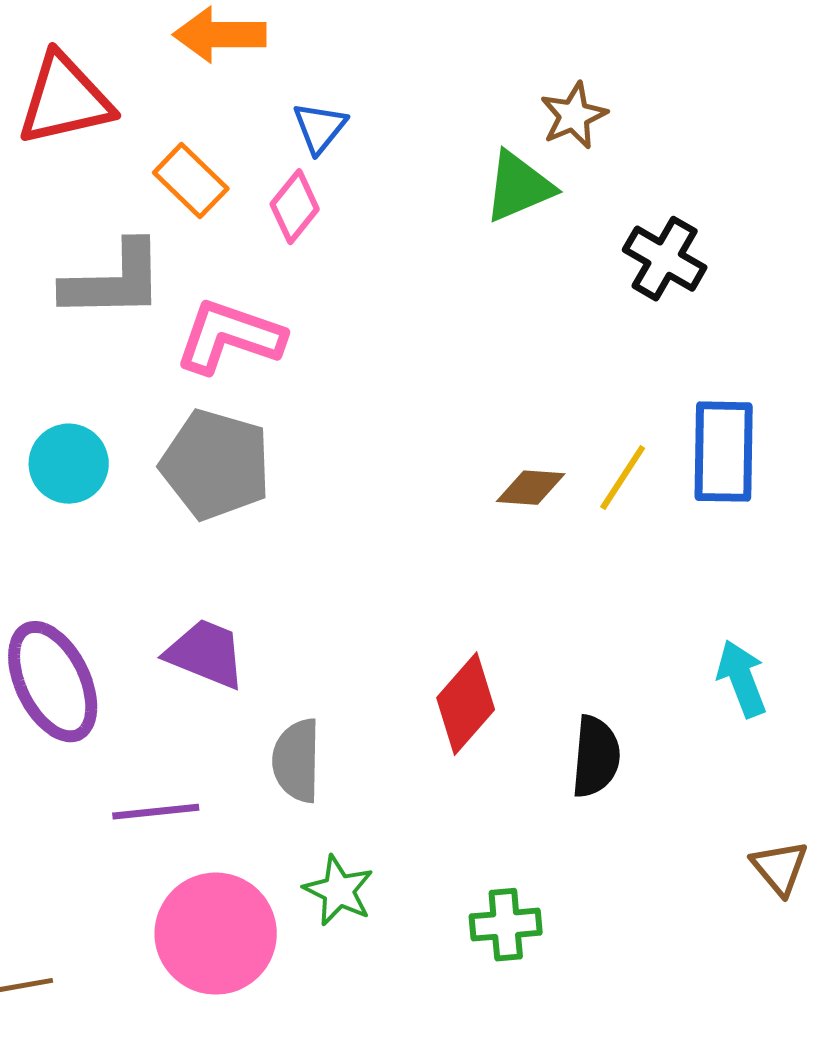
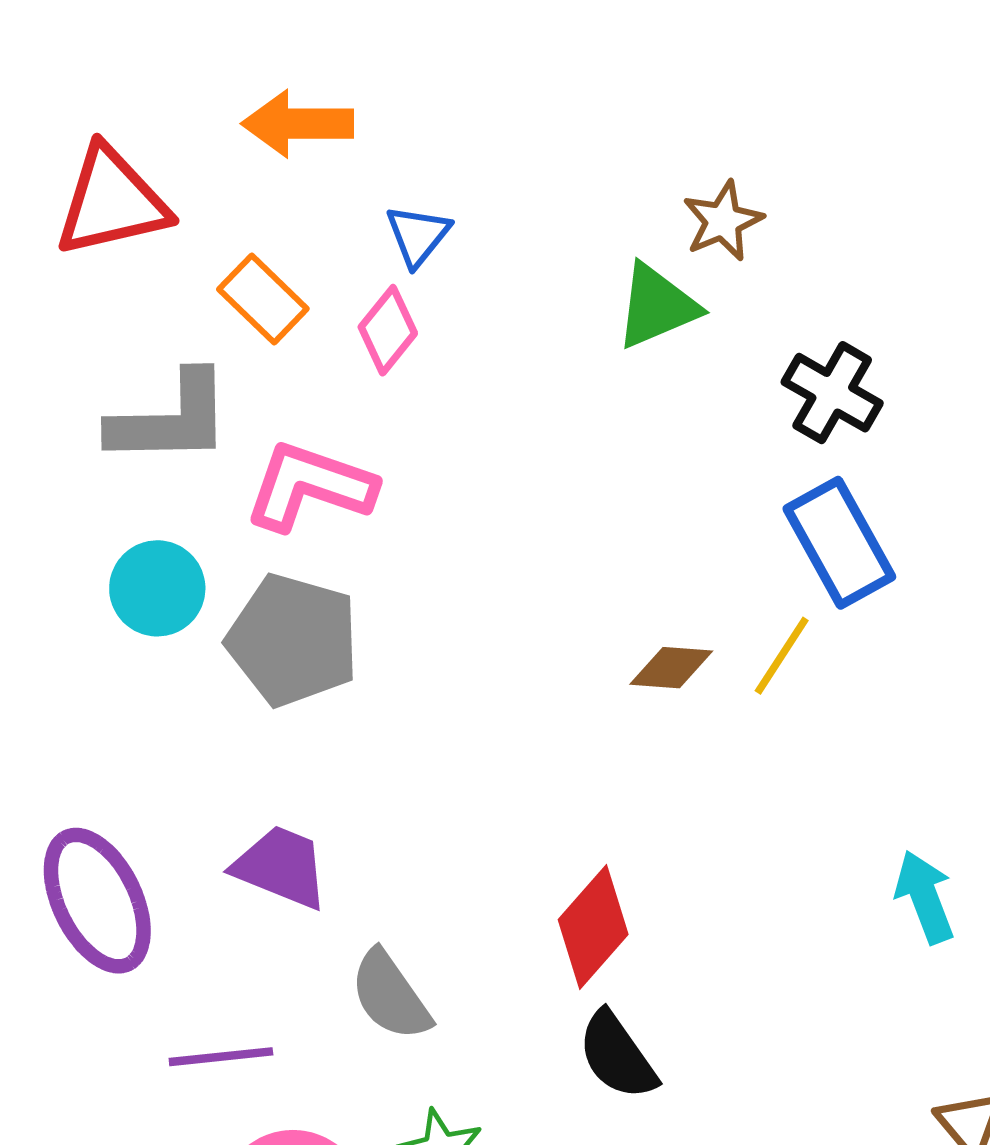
blue rectangle: (724, 452) -> (839, 543), moved, turned -30
cyan circle: (69, 464) -> (157, 588), moved
black semicircle: (596, 757) -> (617, 1055), moved, turned 140
gray semicircle: (297, 761) -> (390, 995), turned -36

